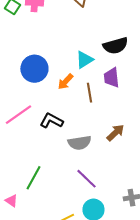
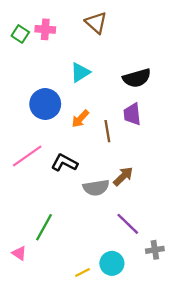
cyan triangle: (84, 60) -> (80, 72), moved
brown arrow: (115, 133) -> (123, 176), moved
purple line: (86, 179) -> (128, 224), moved

